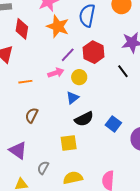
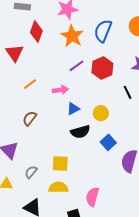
pink arrow: (56, 73) -> (60, 90), moved
yellow circle: (79, 77) -> (101, 113), moved
orange line: (25, 82) -> (30, 84), turned -40
yellow square: (69, 143) -> (60, 164), moved

